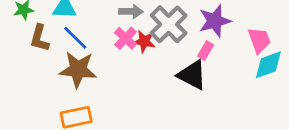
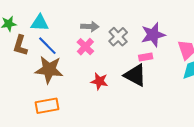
gray cross: (169, 24) -> (118, 37), size x0.7
red star: (144, 41) -> (99, 81), moved
pink rectangle: (206, 50) -> (146, 57), turned 48

